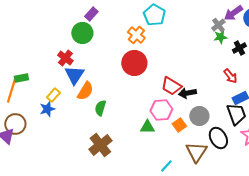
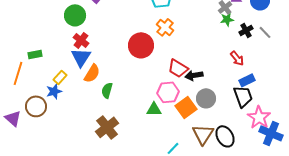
green circle: (82, 33) -> (75, 15), moved
orange cross: (136, 35) -> (165, 27), moved
red cross: (65, 58) -> (81, 40), moved
green rectangle: (21, 78) -> (35, 54), moved
brown circle: (15, 124) -> (36, 106), moved
orange square: (179, 125) -> (186, 107), size x1.5
black ellipse: (218, 138) -> (225, 136), moved

